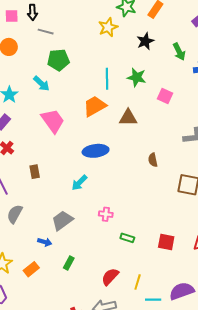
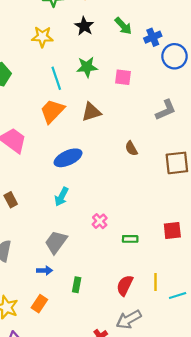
yellow star: (108, 27) -> (42, 37), moved, turned -30
pink cross: (106, 214) -> (100, 221), turned -32

